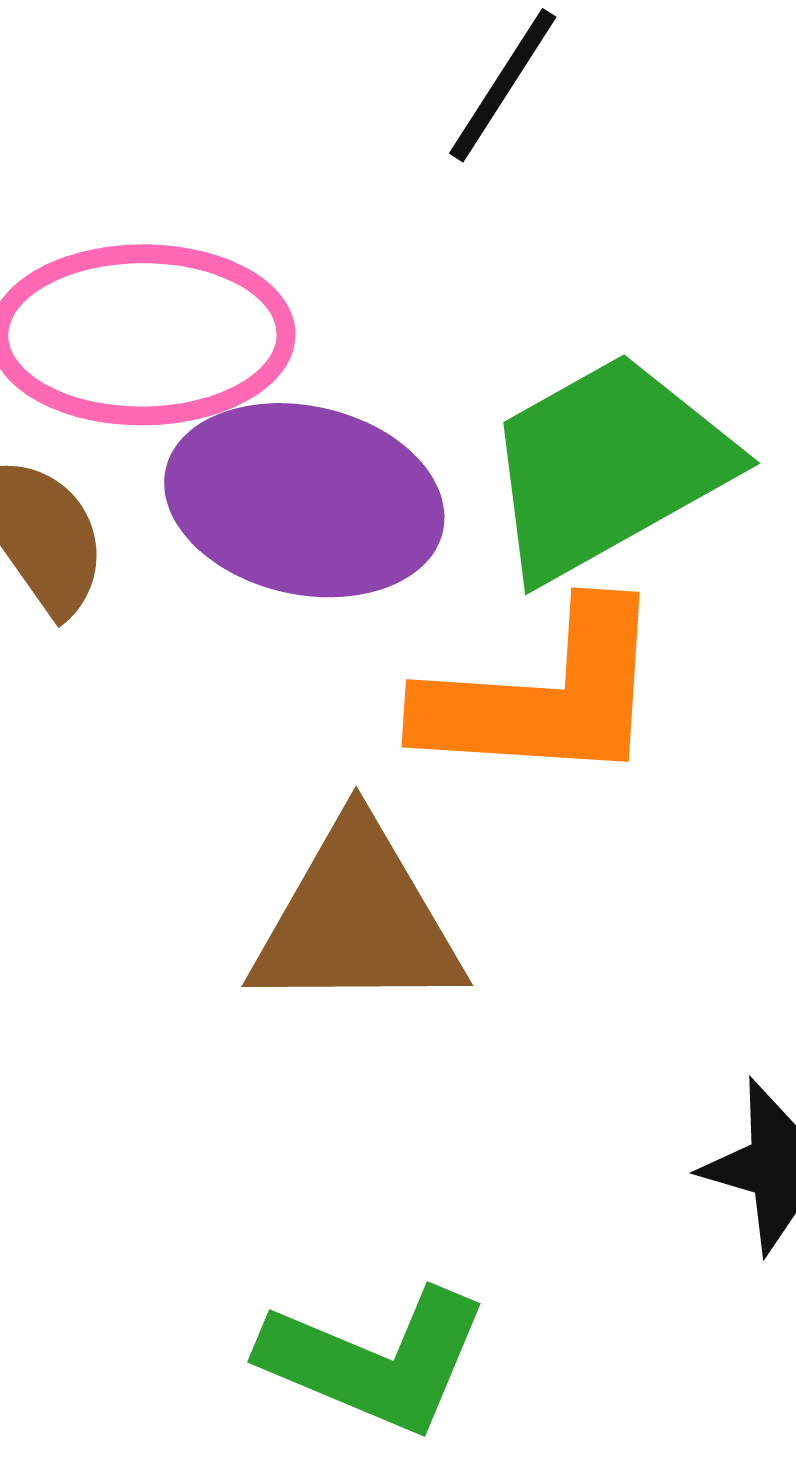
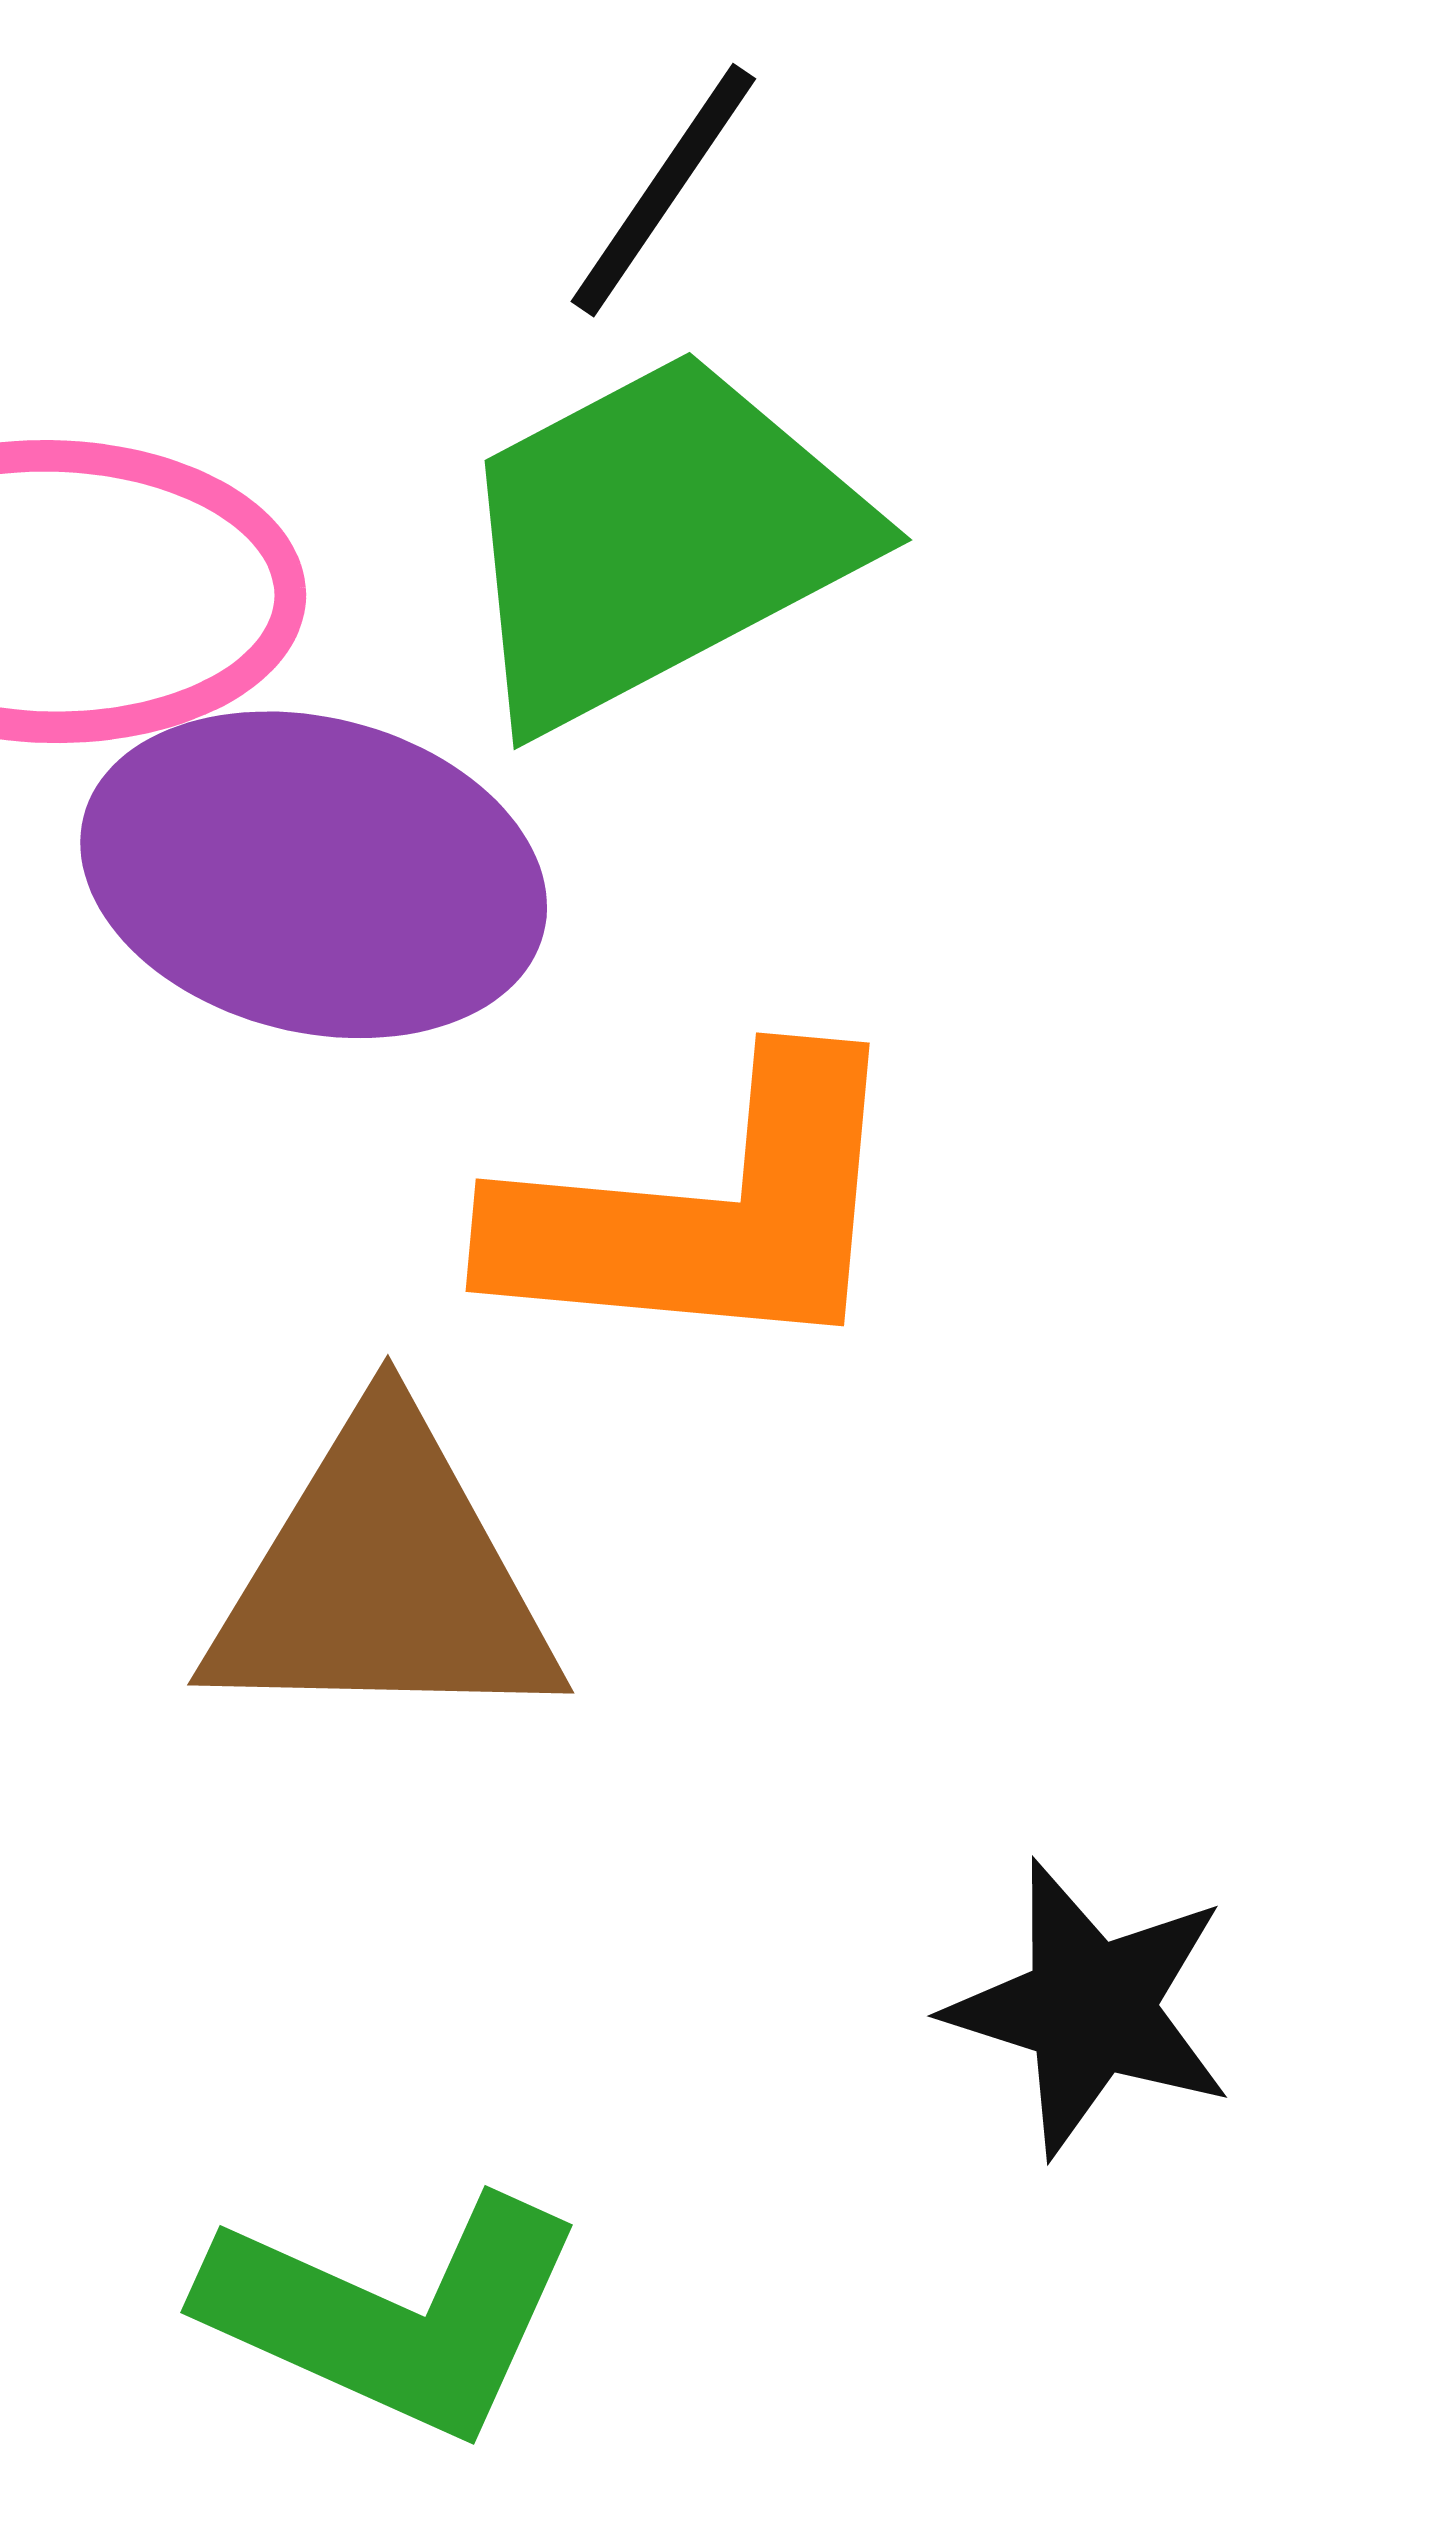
green trapezoid: (608, 466) -> (657, 538), moved

